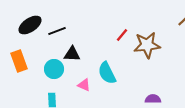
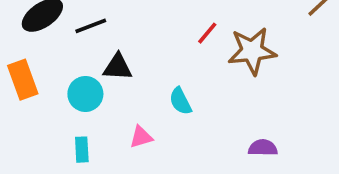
cyan semicircle: (107, 73) -> (180, 101), size x0.7
pink triangle: (84, 85) -> (141, 137), moved, turned -40

